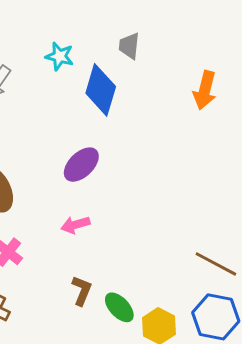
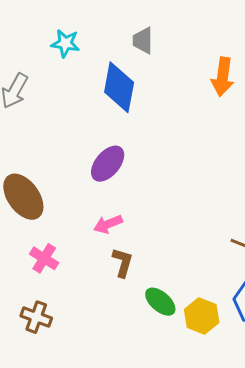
cyan star: (60, 56) -> (65, 43), moved
brown L-shape: (82, 291) -> (123, 263), moved

